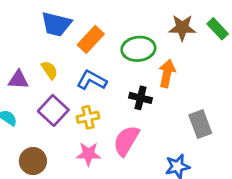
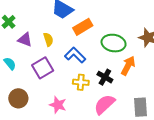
yellow cross: (88, 117) -> (81, 82), moved
pink semicircle: (126, 141) -> (105, 104), moved

